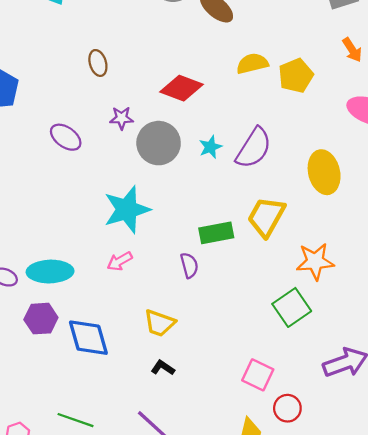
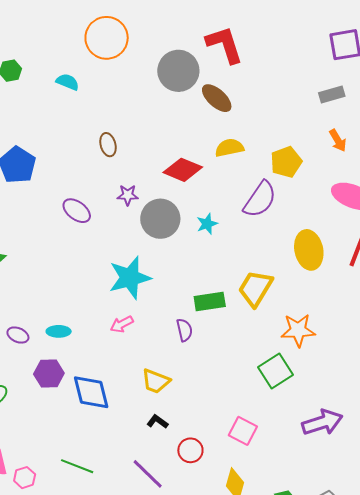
yellow semicircle: (252, 63) -> (229, 148), moved
purple semicircle: (254, 148) -> (260, 199), moved
cyan ellipse: (50, 272) -> (59, 331), size x0.6
red circle: (287, 408) -> (190, 450), moved

